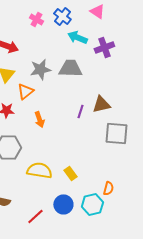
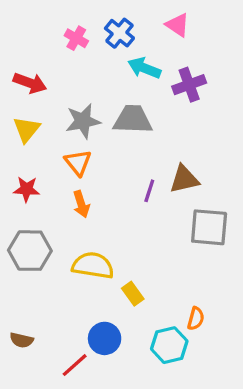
orange triangle: (25, 91) -> (78, 163), moved, turned -30
yellow semicircle: (39, 170) -> (93, 265), moved
blue circle: (63, 204) -> (105, 338), moved

